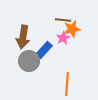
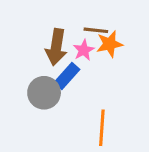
brown arrow: (23, 37) -> (56, 47), moved
pink star: (63, 38) -> (84, 50), moved

